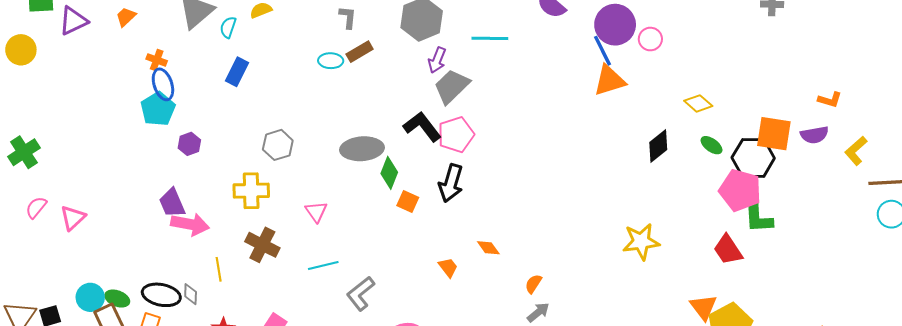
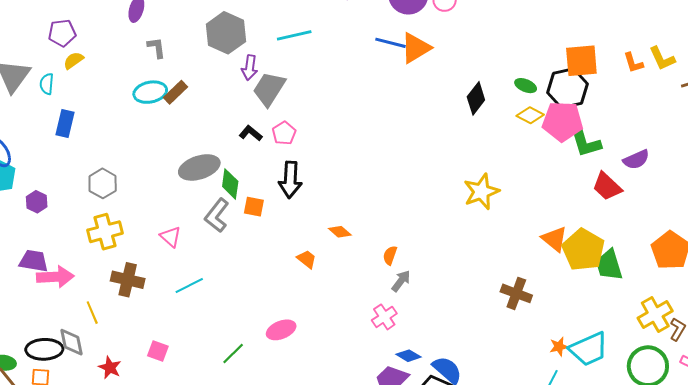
blue line: (603, 51) -> (390, 43), moved, turned -36
brown rectangle: (360, 52) -> (175, 92), moved
cyan ellipse: (331, 61) -> (150, 92), size x1.4
orange L-shape: (830, 100) -> (633, 63), moved, turned 70
yellow diamond: (698, 103) -> (530, 115), moved
black L-shape: (422, 127) -> (251, 133), size x0.6
pink pentagon: (456, 135) -> (284, 133), size x0.7
purple semicircle: (814, 135) -> (636, 160), moved
gray hexagon: (278, 145) -> (103, 183), moved
yellow L-shape: (856, 151) -> (662, 58), turned -60
purple trapezoid: (172, 203) -> (34, 261), turned 136
red trapezoid: (728, 250) -> (607, 186), moved
gray diamond: (191, 294) -> (71, 342), size x1.4
gray L-shape: (361, 294) -> (217, 215), moved

